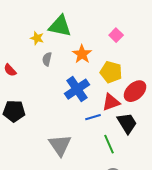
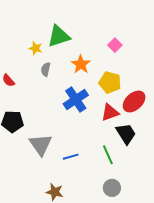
green triangle: (60, 26) -> (59, 36), turned -30
blue line: (93, 117) -> (71, 157), moved
gray triangle: (60, 145) -> (41, 145), moved

